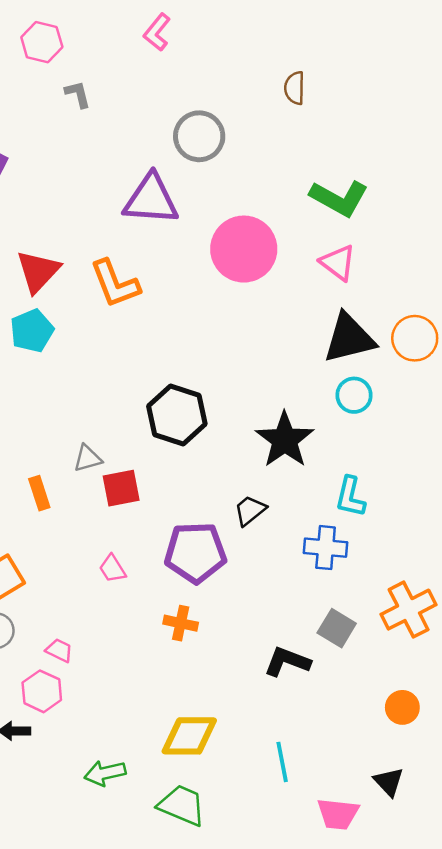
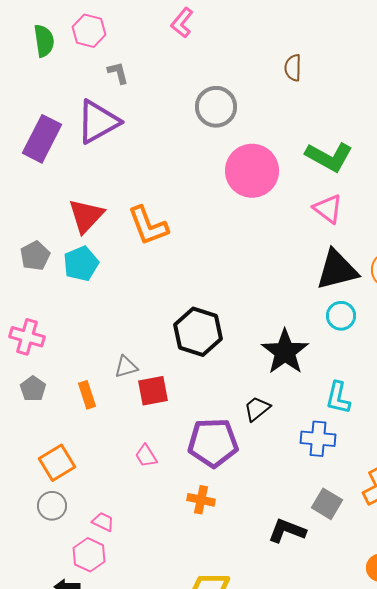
purple triangle: (151, 199) -> (98, 122), moved, turned -33
pink circle: (244, 249) -> (252, 171), moved

